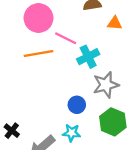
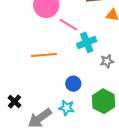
orange line: (39, 54) -> (44, 55), moved
gray star: (106, 85) -> (107, 61), moved, size x0.6

